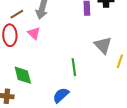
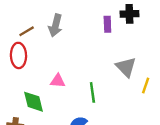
pink triangle: (34, 33) -> (58, 81), moved, turned -40

